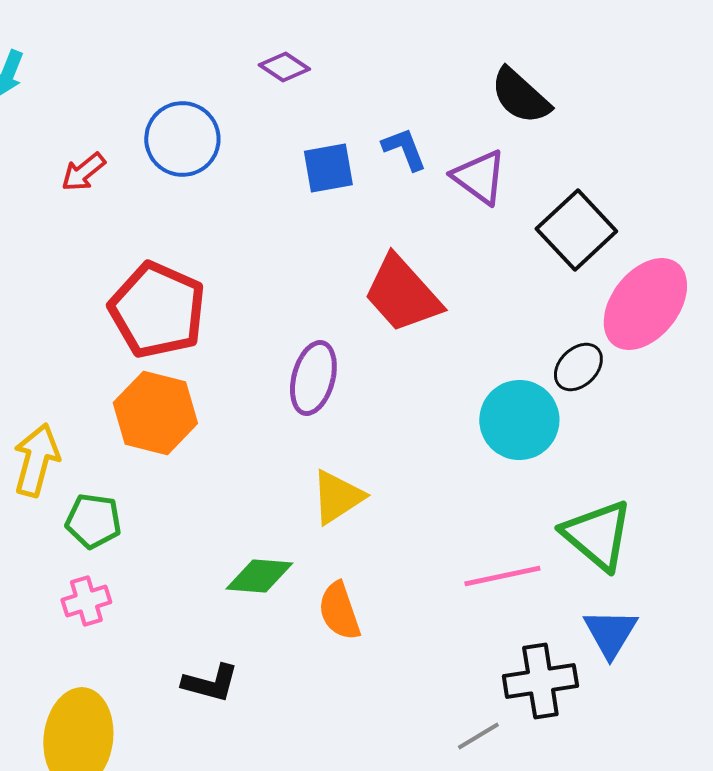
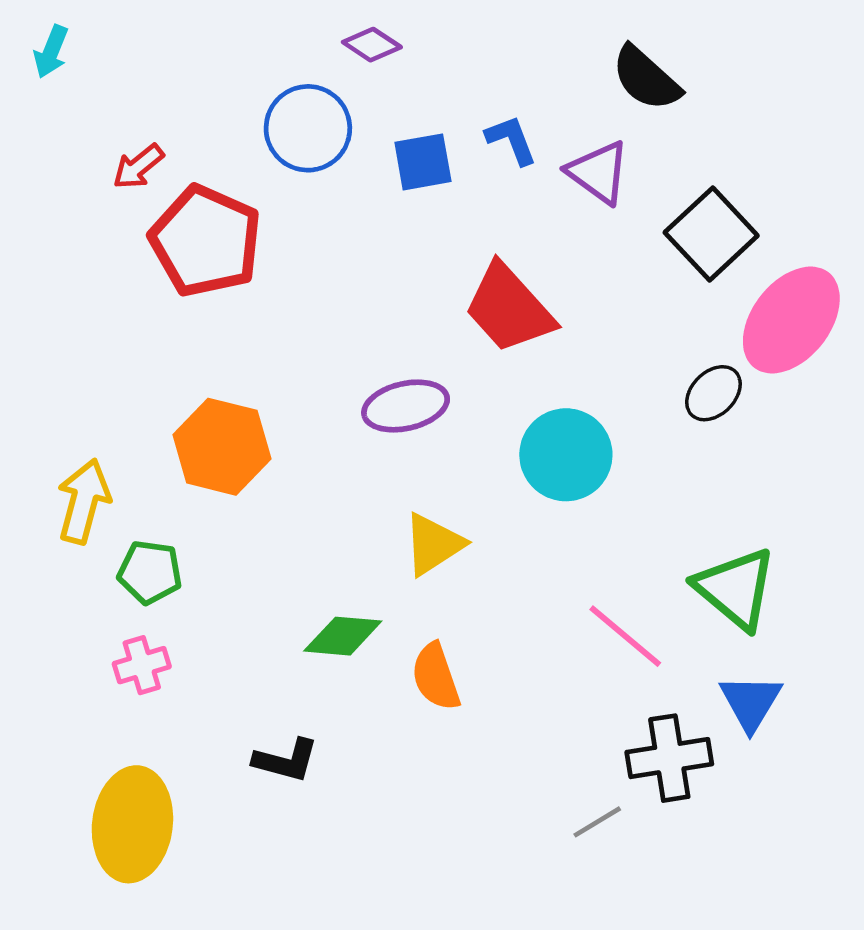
blue circle: (182, 139) -> (308, 128), moved
red pentagon: (157, 310) -> (206, 241), moved
purple ellipse: (313, 378) -> (406, 406), turned 62
cyan circle: (519, 420) -> (566, 455), moved
pink line: (502, 576) -> (625, 636), turned 52

